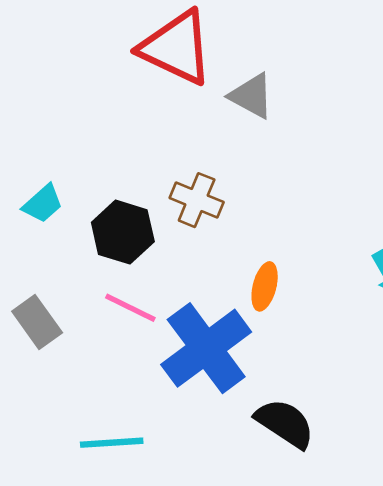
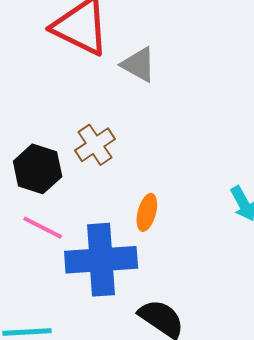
brown cross: (197, 200) -> (95, 145), turned 33
blue cross: (206, 348) -> (101, 260), turned 32

